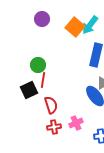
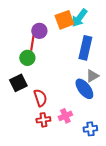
purple circle: (42, 19) -> (39, 31), moved
orange square: (75, 27) -> (64, 20), turned 30
red line: (43, 80) -> (32, 43), moved

